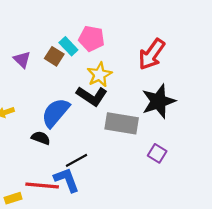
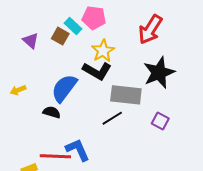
black line: (77, 160) -> (112, 118), moved

